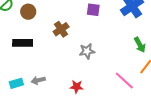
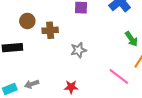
brown circle: (28, 12) -> (27, 21), moved
brown cross: (61, 29) -> (50, 30), turned 35

